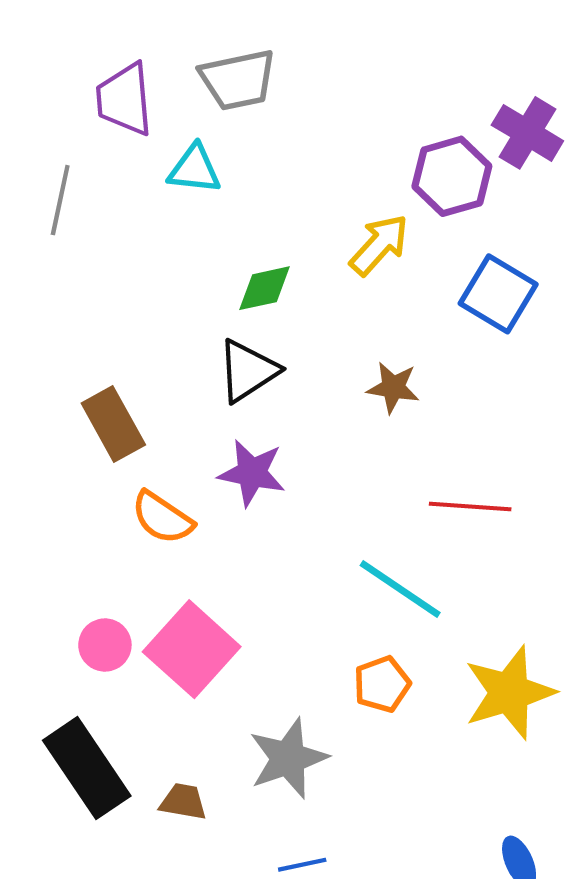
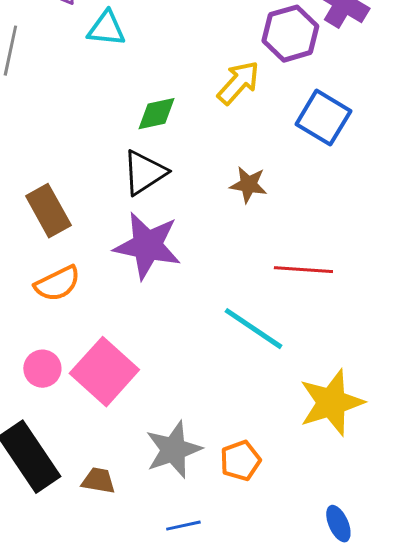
purple star: (252, 473) -> (147, 246), size x1.4
orange semicircle: (162, 518) -> (57, 284), moved, turned -60
orange pentagon: (382, 684) -> (240, 461), moved

